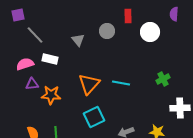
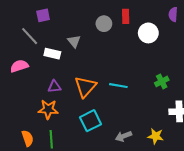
purple square: (18, 15) -> (43, 15), moved
gray circle: (107, 31) -> (104, 24), moved
white rectangle: (50, 59) -> (52, 54), moved
purple triangle: (32, 84) -> (54, 87), moved
orange star: (51, 95) -> (48, 109), moved

